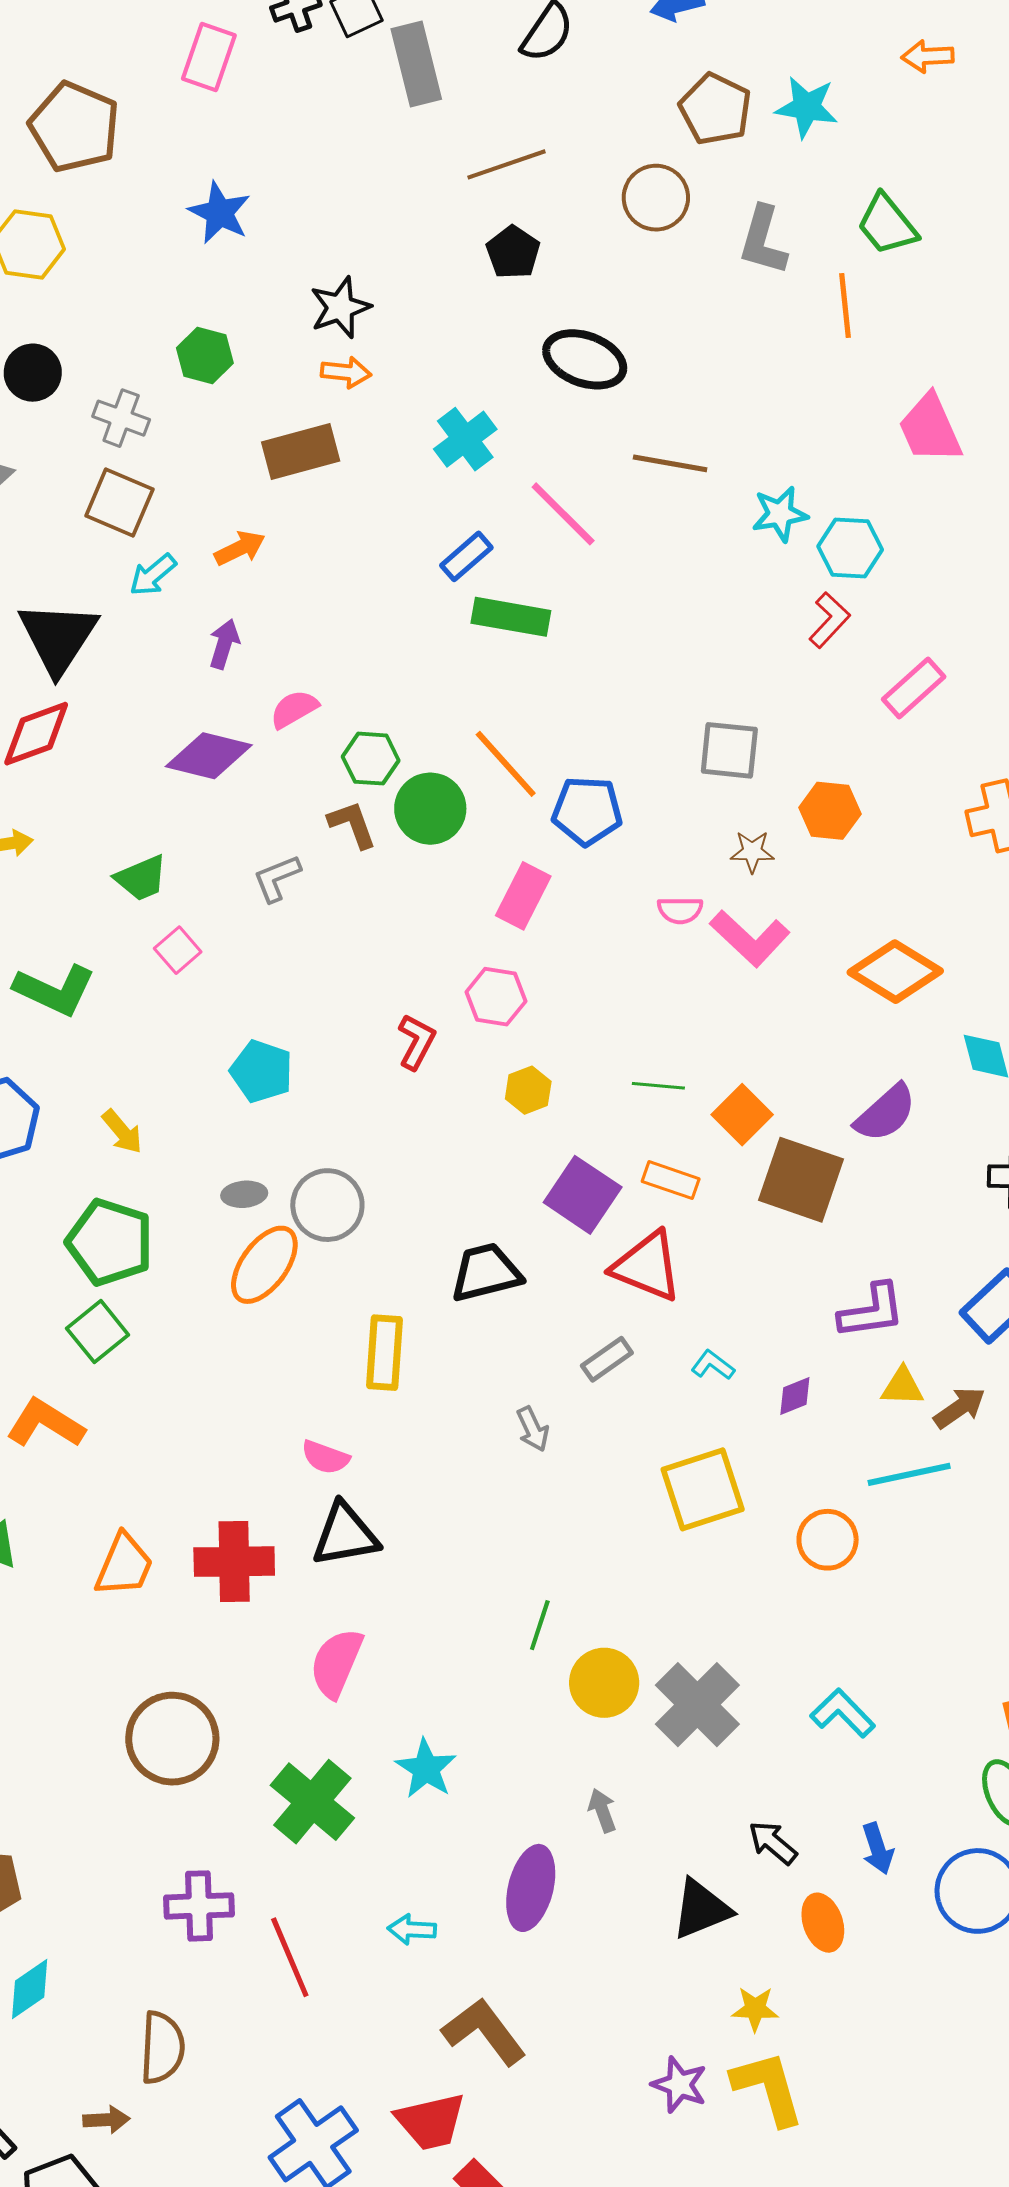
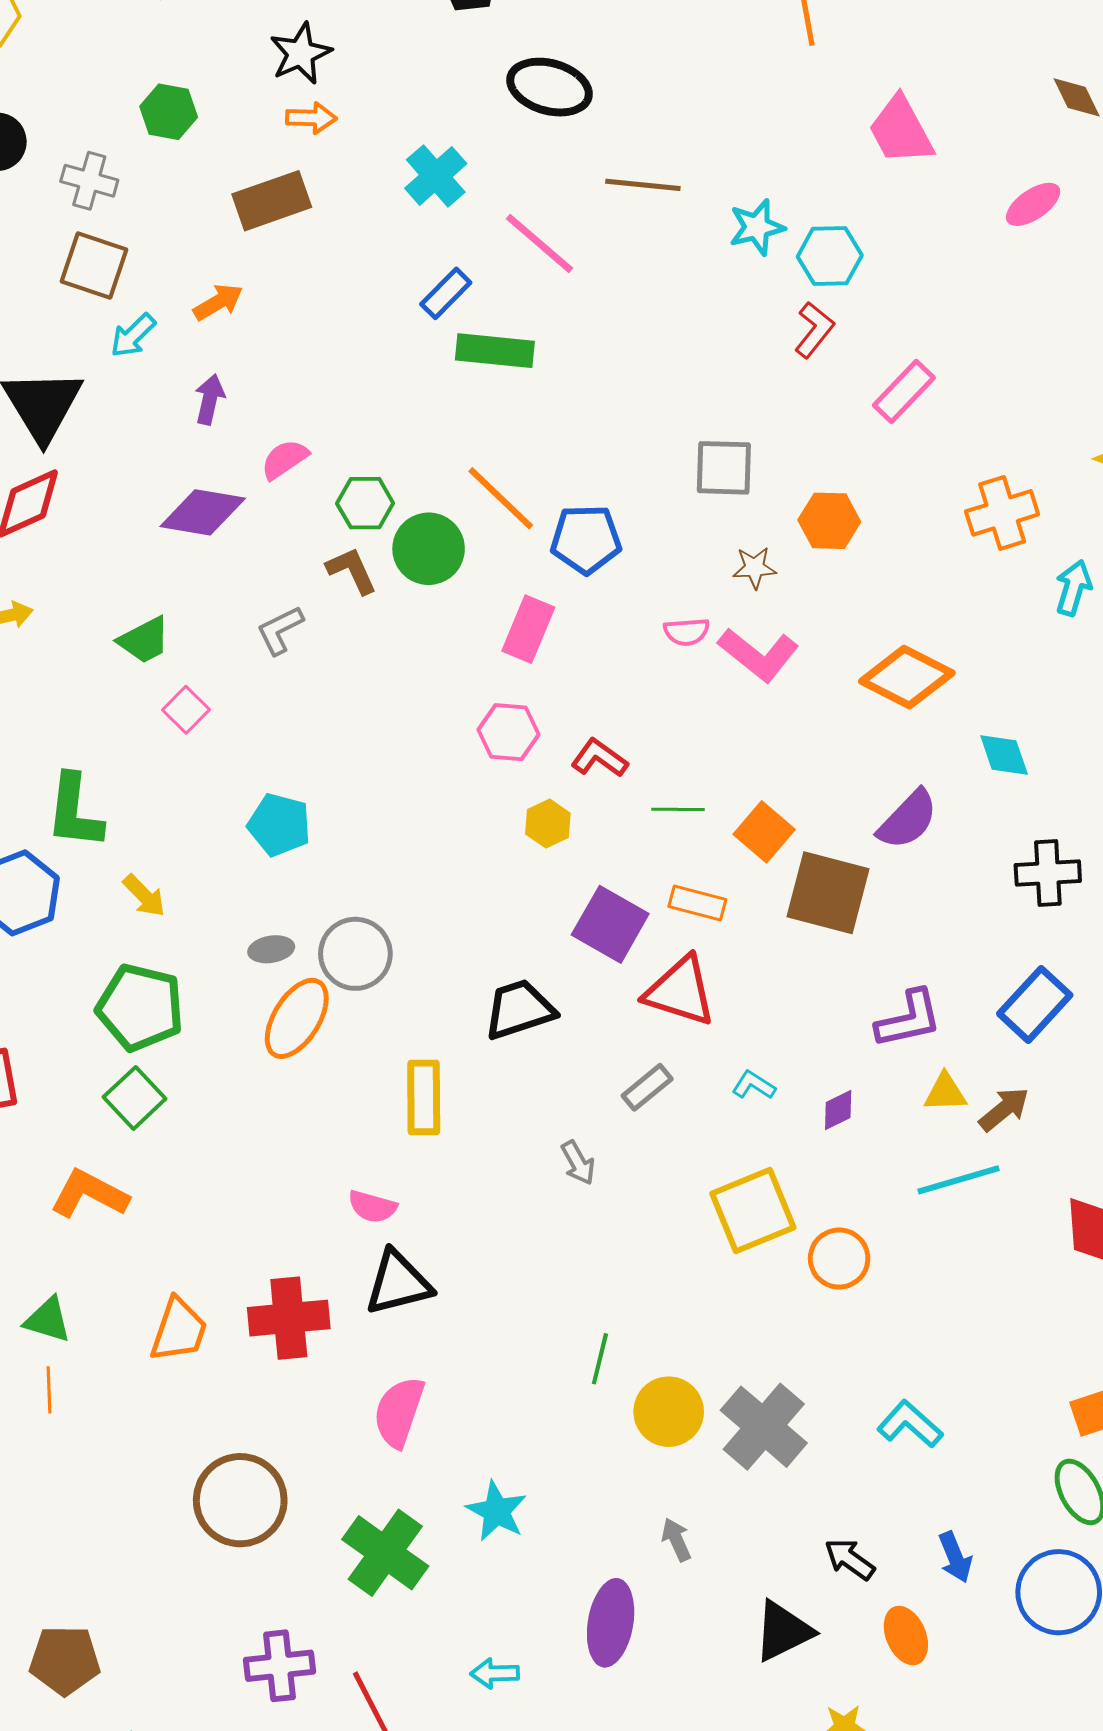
green L-shape: (55, 990) -> (74, 811), moved, turned 76
red L-shape: (417, 1042) -> (599, 758), moved, turned -78
orange circle: (828, 1540) -> (839, 1258), moved

